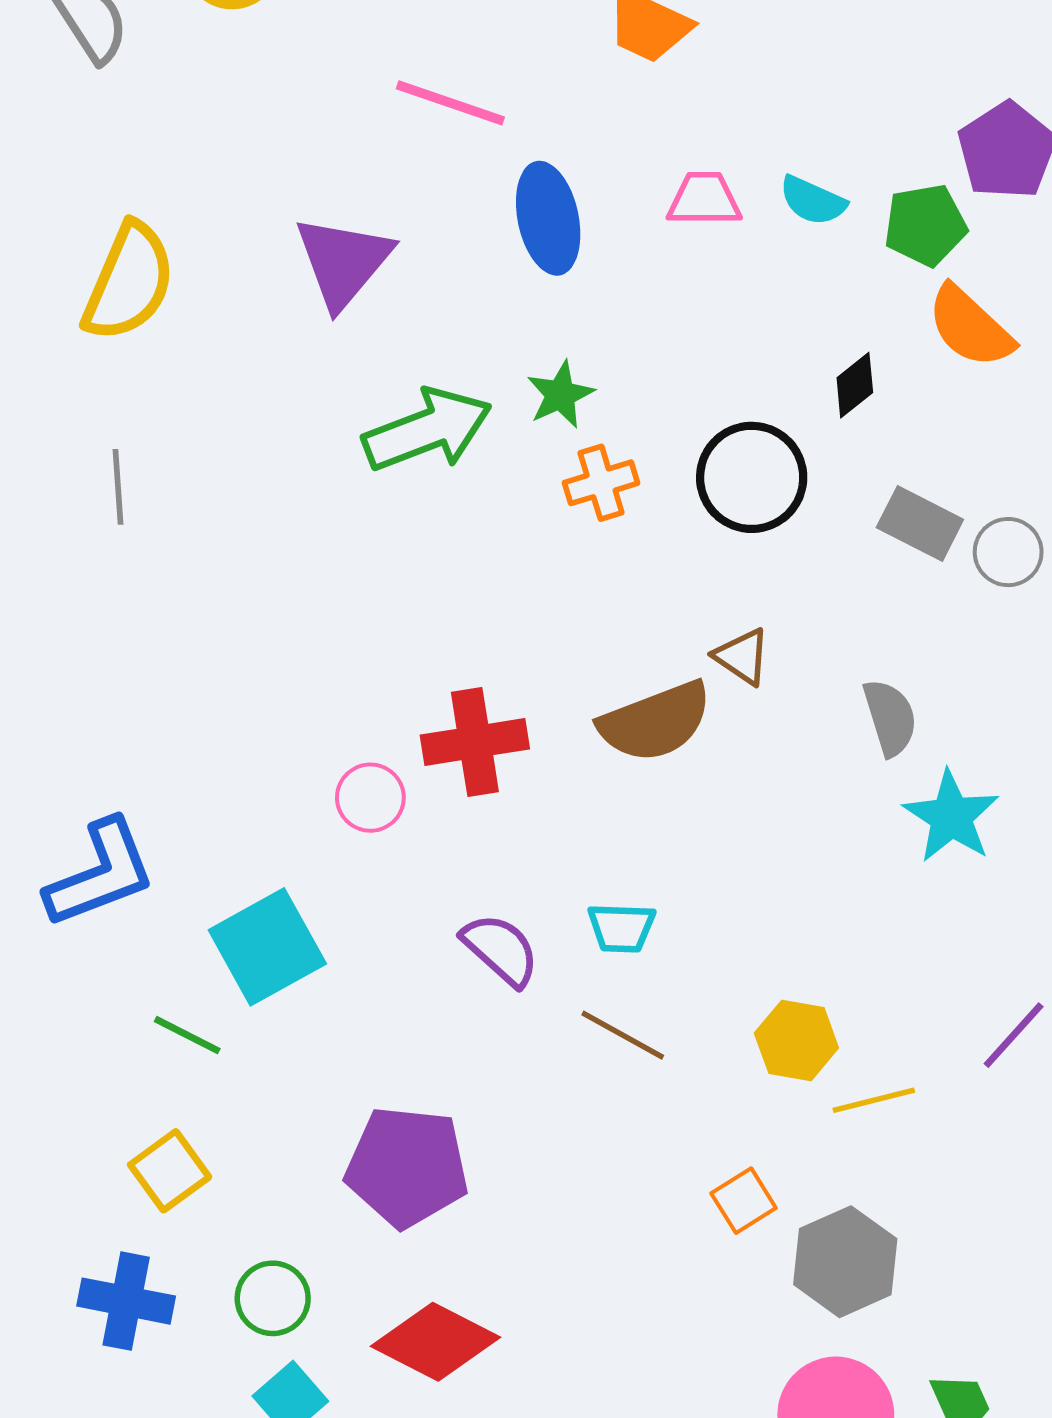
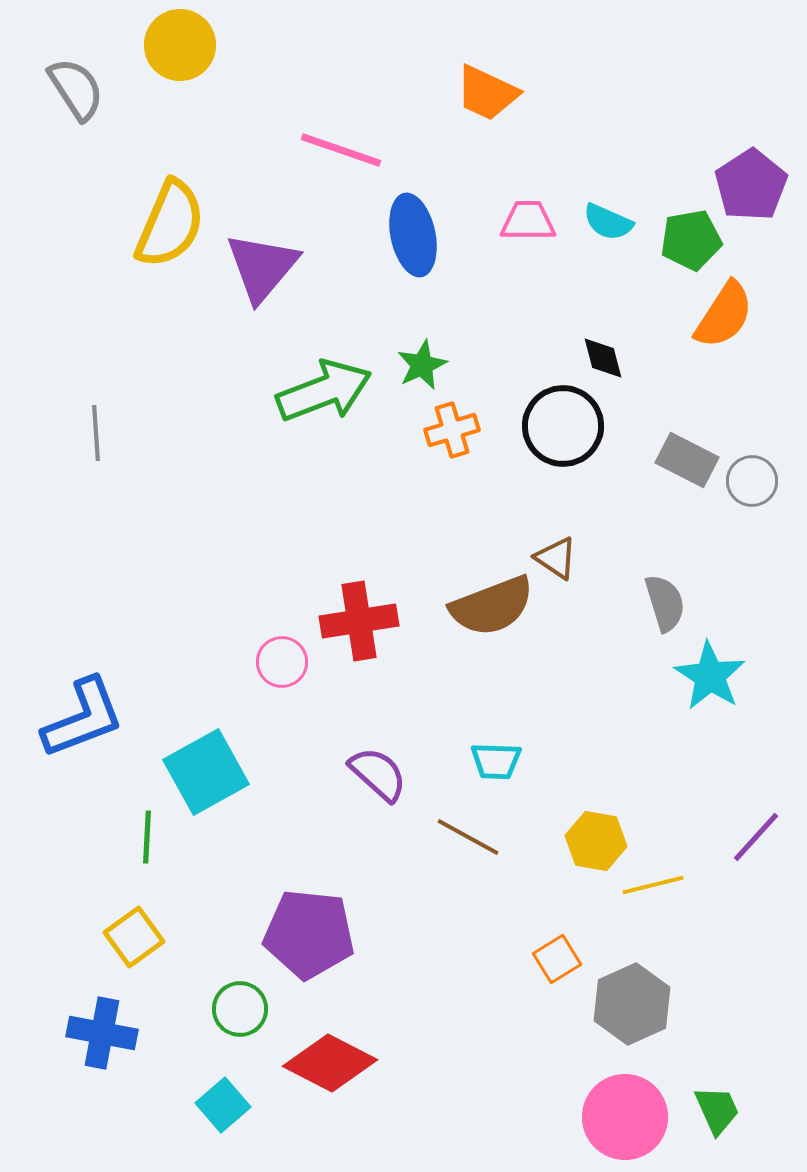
yellow semicircle: (129, 282) -> (170, 224), moved
orange semicircle: (970, 327) -> (724, 315), turned -100
black diamond: (855, 385) -> (603, 358), moved, turned -66
cyan trapezoid: (621, 928) -> (496, 761), moved
green line: (187, 1035) -> (147, 837), turned 66
green circle: (273, 1298) -> (240, 1009), moved

